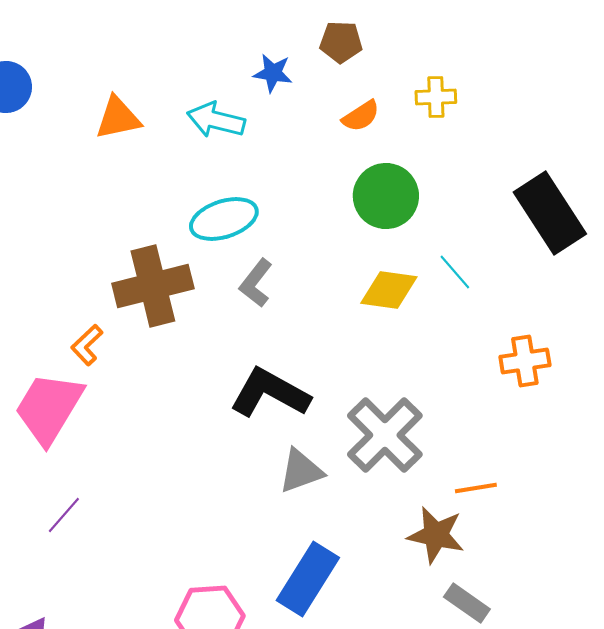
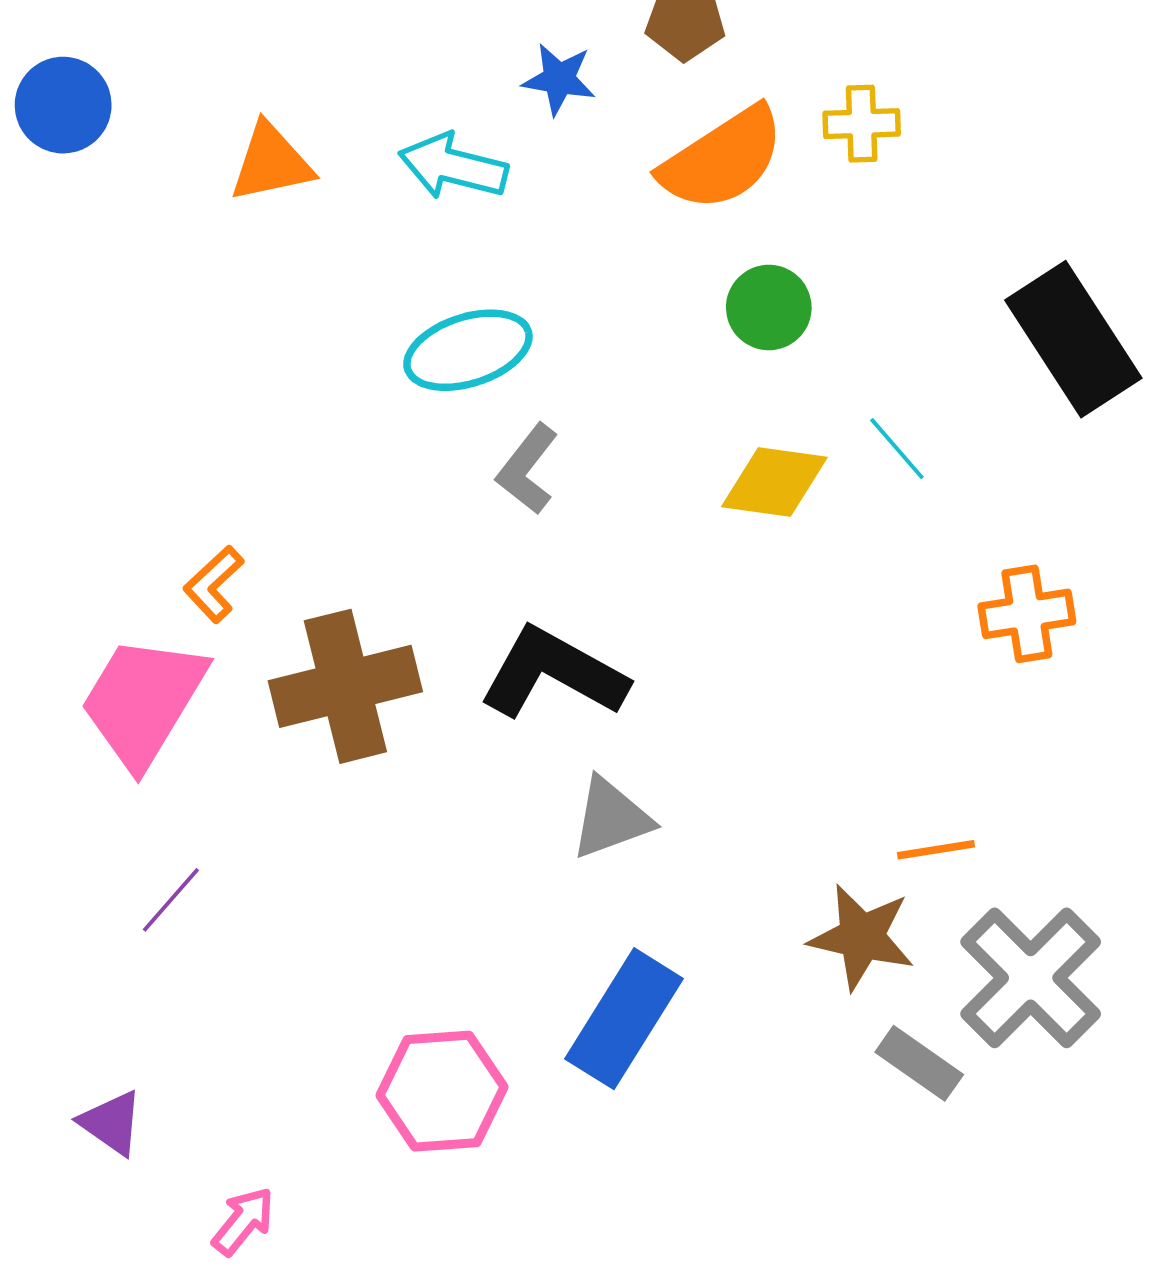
orange semicircle: (361, 116) -> (722, 159), size x1.8
green circle: (386, 196) -> (769, 308), size x0.7
brown cross: (153, 286) -> (345, 686), moved
gray cross: (385, 435) -> (1031, 978), moved

